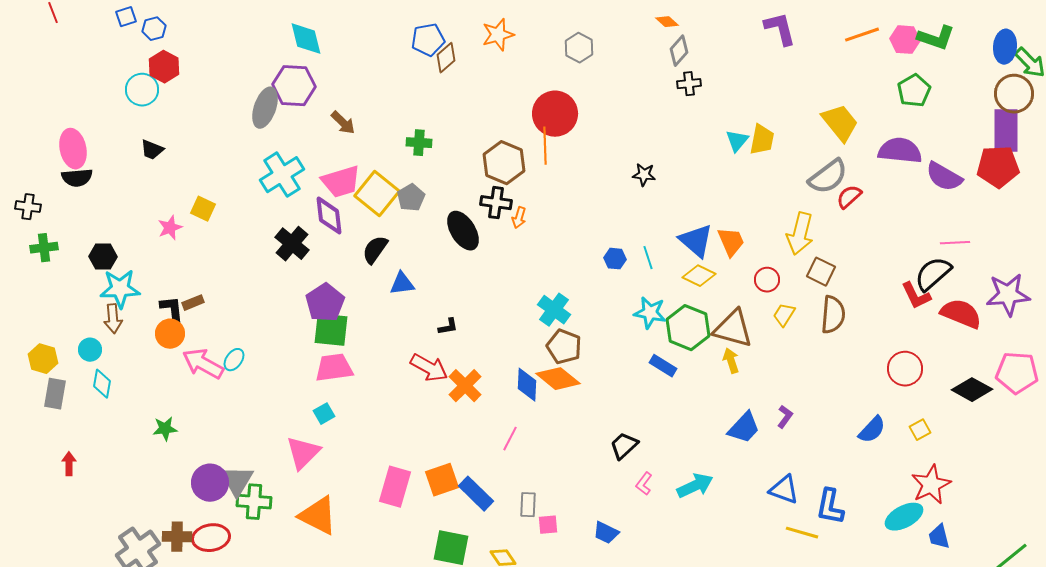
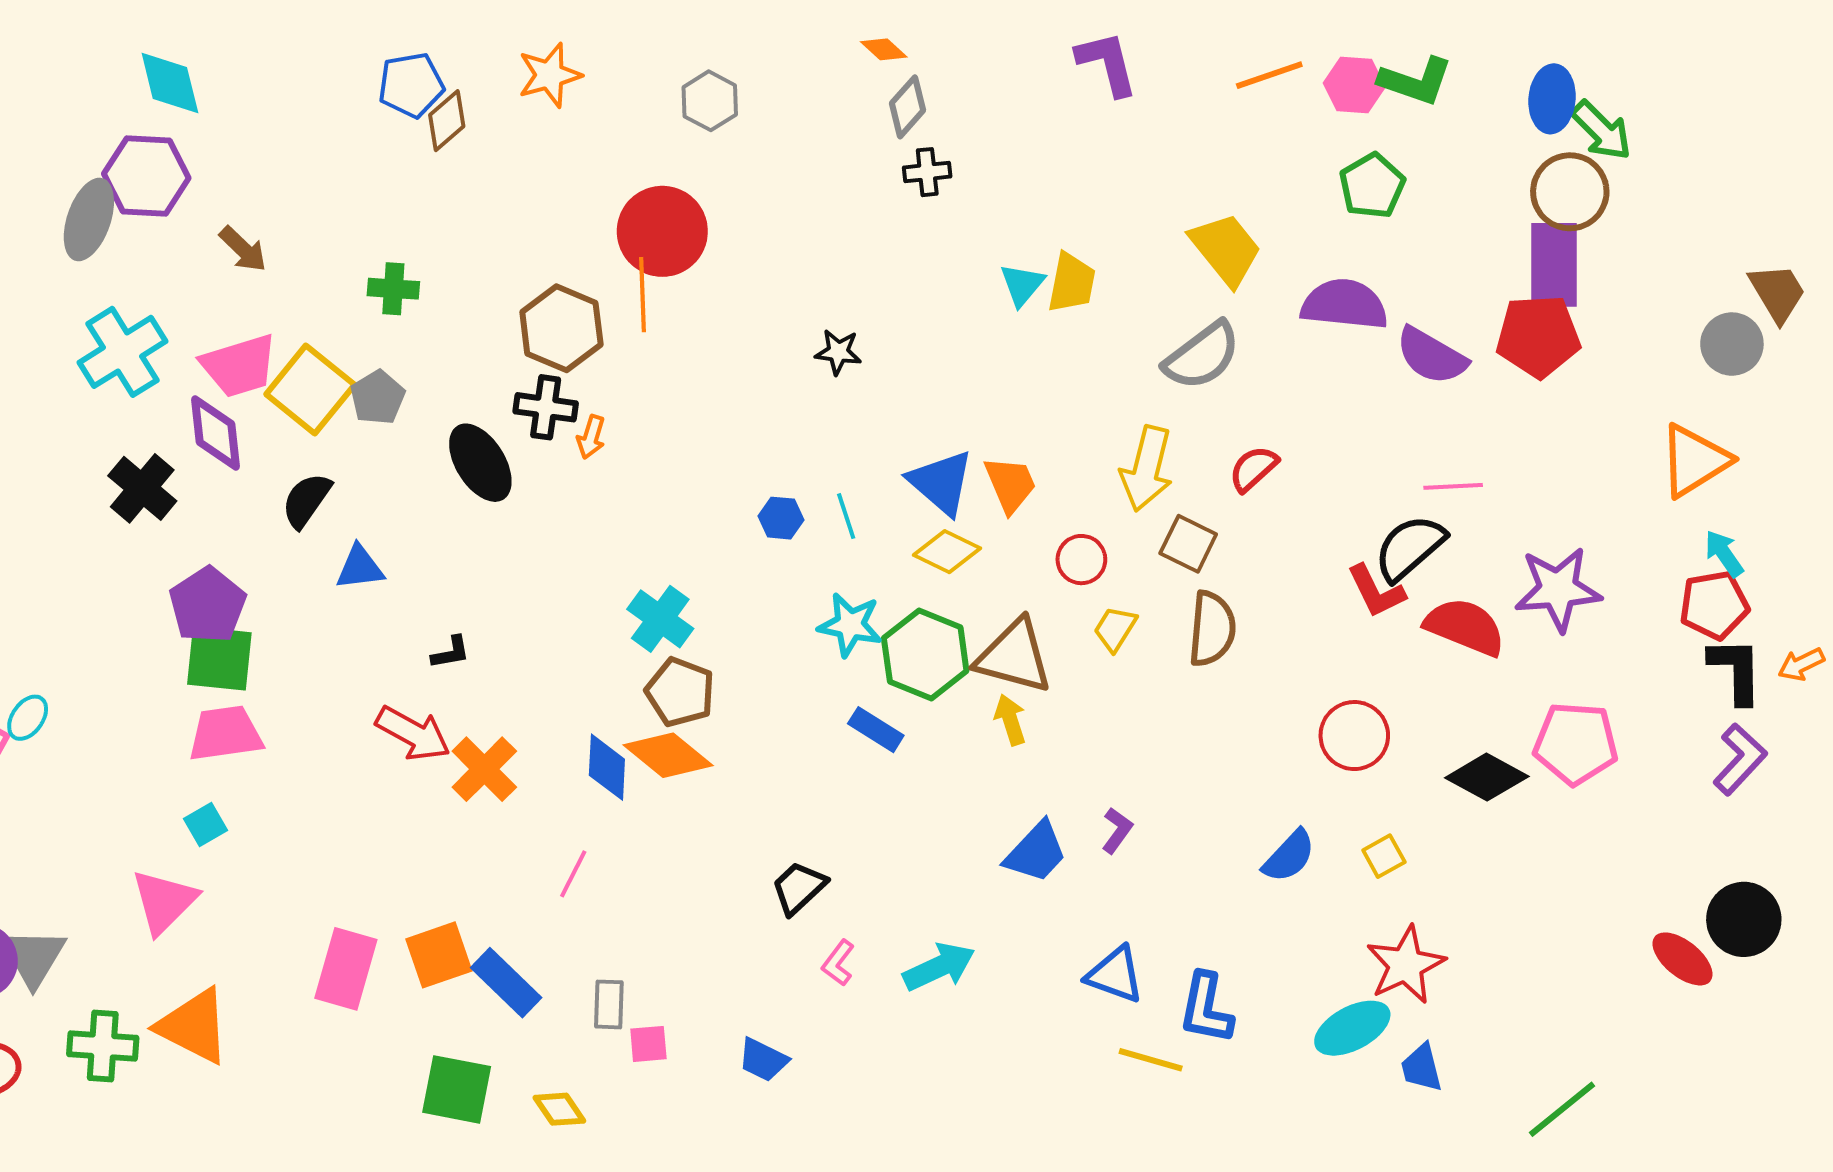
red semicircle: (849, 197) -> (1253, 469), moved
green cross: (254, 502) -> (103, 1046), moved

